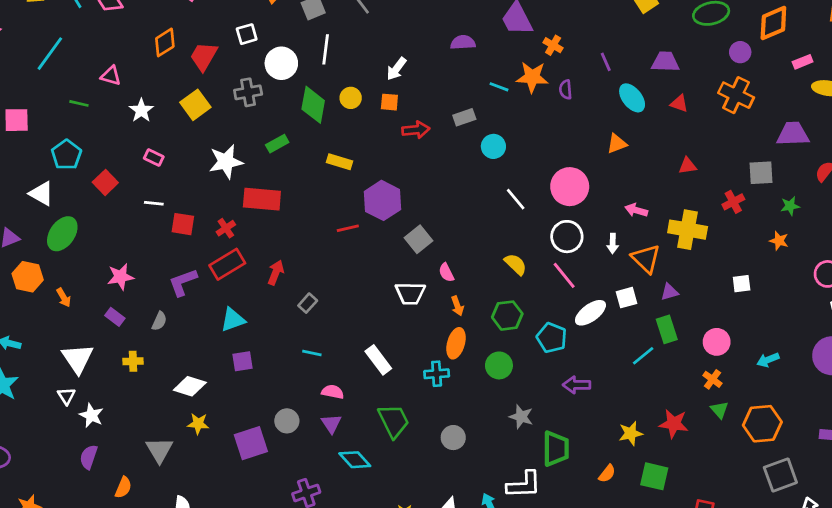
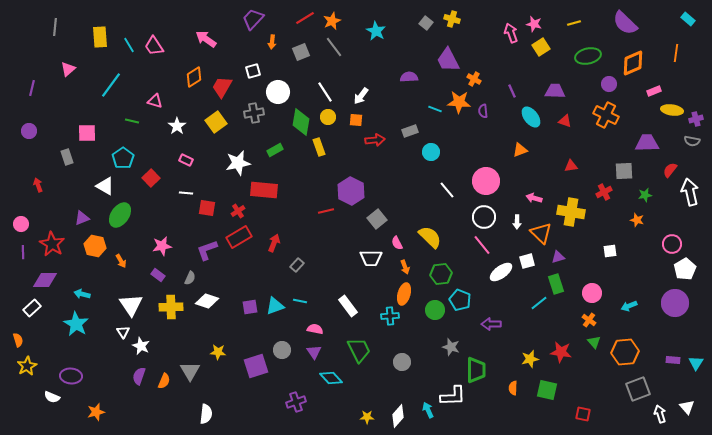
white line: (326, 49) -> (325, 92), moved, turned -40
yellow rectangle: (340, 162) -> (319, 147), moved, turned 54
yellow semicircle: (516, 264) -> (430, 237), moved, size x1.4
cyan triangle: (233, 320) -> (275, 306), moved
cyan pentagon: (552, 338) -> (460, 300), moved
yellow cross: (133, 361) -> (171, 307), size x1.6
white diamond: (190, 386) -> (207, 301), moved
orange semicircle: (607, 474) -> (513, 388), turned 144
orange semicircle: (123, 487) -> (164, 381), moved

